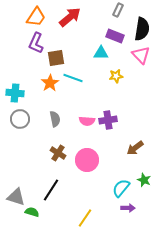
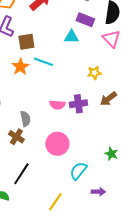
yellow star: (116, 76) -> (94, 73), moved
gray semicircle: (55, 119) -> (25, 119), moved
brown arrow: (135, 148) -> (108, 99), moved
brown cross: (58, 153) -> (16, 137), moved
green star: (144, 180) -> (111, 154), moved
cyan semicircle: (121, 188) -> (78, 171), moved

